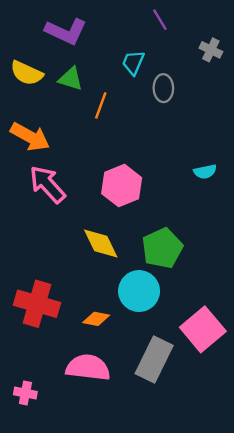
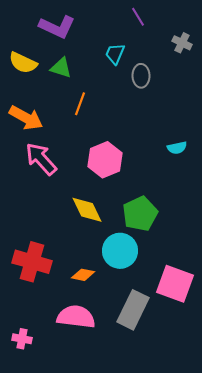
orange line: (101, 106) -> (80, 104), moved
pink square: (203, 329) -> (175, 284), turned -30

